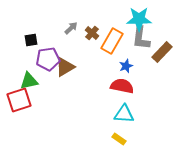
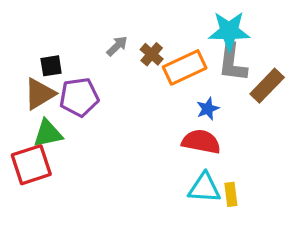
orange rectangle: (112, 41) -> (185, 67), turned 35
brown triangle: (65, 67) -> (40, 94), moved
yellow rectangle: (119, 139) -> (231, 194), moved, turned 48

